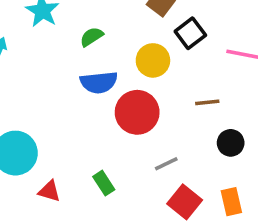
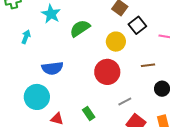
green semicircle: (92, 37) -> (80, 28), size x1.5
blue semicircle: (99, 82) -> (52, 68), moved

